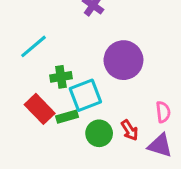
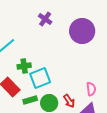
purple circle: (123, 60) -> (82, 31), moved
green rectangle: (67, 117) -> (30, 100), moved

